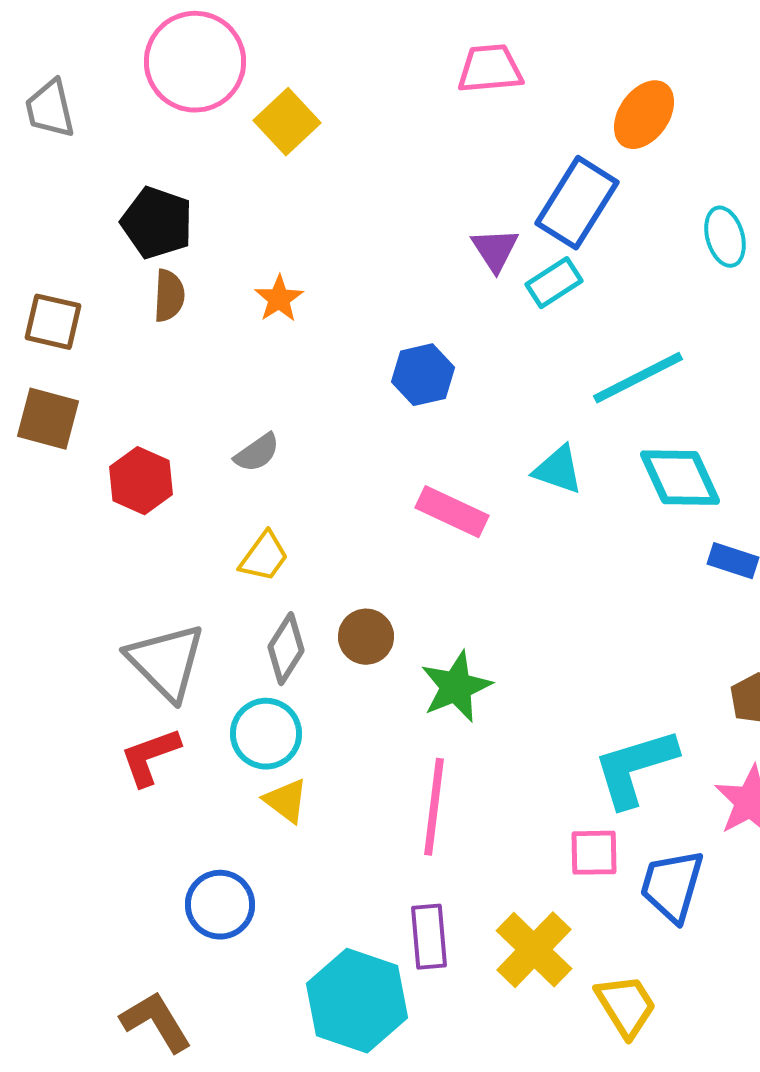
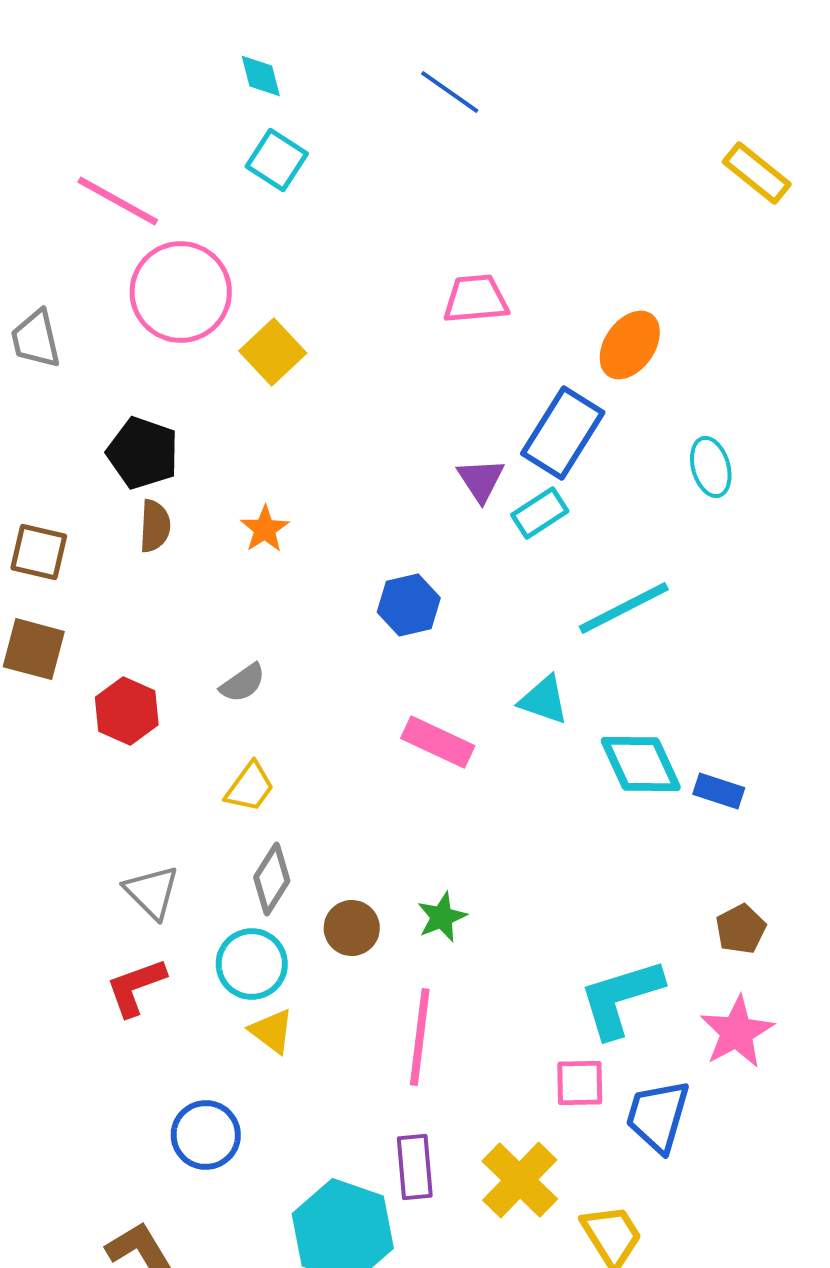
cyan diamond: (680, 478) -> (641, 764), moved
brown circle: (366, 637) -> (352, 928), moved
gray triangle: (166, 662) -> (152, 892), size x0.7
green star: (456, 687) -> (442, 917), size x0.7

